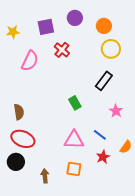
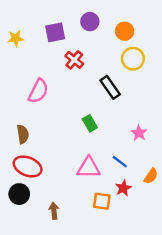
pink semicircle: (30, 61) -> (38, 91), moved
black rectangle: (104, 81) -> (110, 87), moved, turned -72
orange square: (74, 169) -> (102, 201), moved

